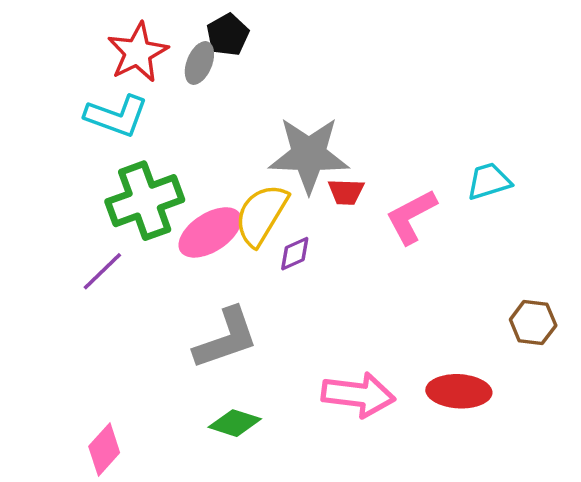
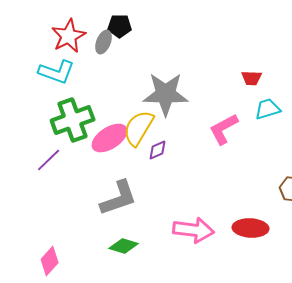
black pentagon: (228, 35) -> (120, 26), turned 30
red trapezoid: (346, 192) -> (252, 78), moved

